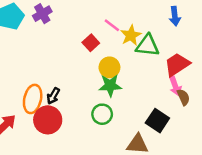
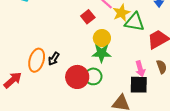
pink arrow: (175, 86) -> (140, 69), moved
red circle: (48, 120) -> (77, 77), moved
black square: (157, 121) -> (139, 85), turned -36

